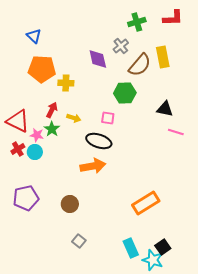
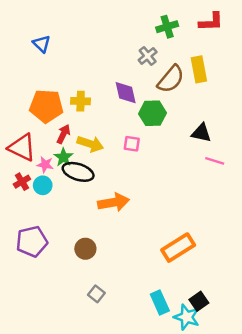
purple diamond: (98, 59) -> (126, 93), moved
orange pentagon: (42, 69) -> (46, 106), moved
yellow arrow: (74, 118) -> (90, 144), size x1.5
black ellipse: (99, 141) -> (78, 172), moved

